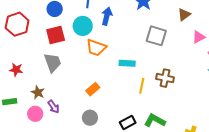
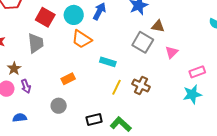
brown triangle: (184, 15) -> (158, 26), moved, turned 32
red square: (56, 35) -> (45, 17), turned 30
pink triangle: (199, 37) -> (172, 52), moved, turned -32

